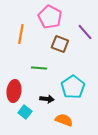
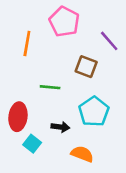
brown square: (60, 44) -> (86, 67), moved

